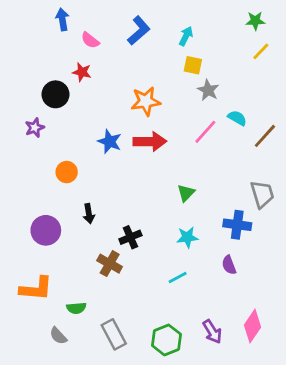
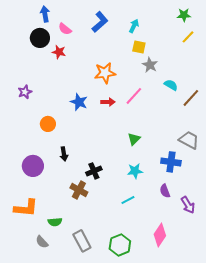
black circle: (55, 94) -> (40, 38), moved
pink line: (205, 132) -> (134, 96), moved
red arrow: (150, 142) -> (108, 102), size x0.6
gray trapezoid: (262, 194) -> (189, 140), turned -45
pink diamond: (253, 326) -> (160, 235), moved
purple arrow: (212, 332) -> (188, 205), moved

